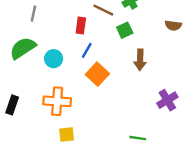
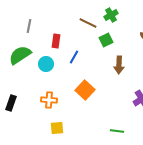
red rectangle: (81, 25) -> (56, 41), moved
orange square: (97, 74) -> (85, 90), moved
orange cross: (57, 101) -> (49, 100), size x0.7

